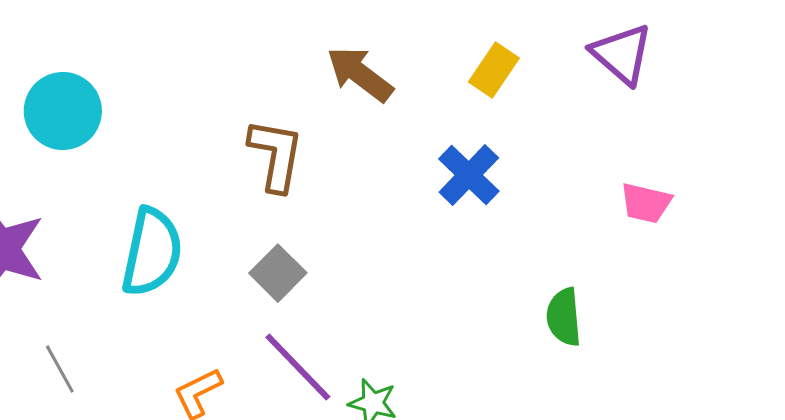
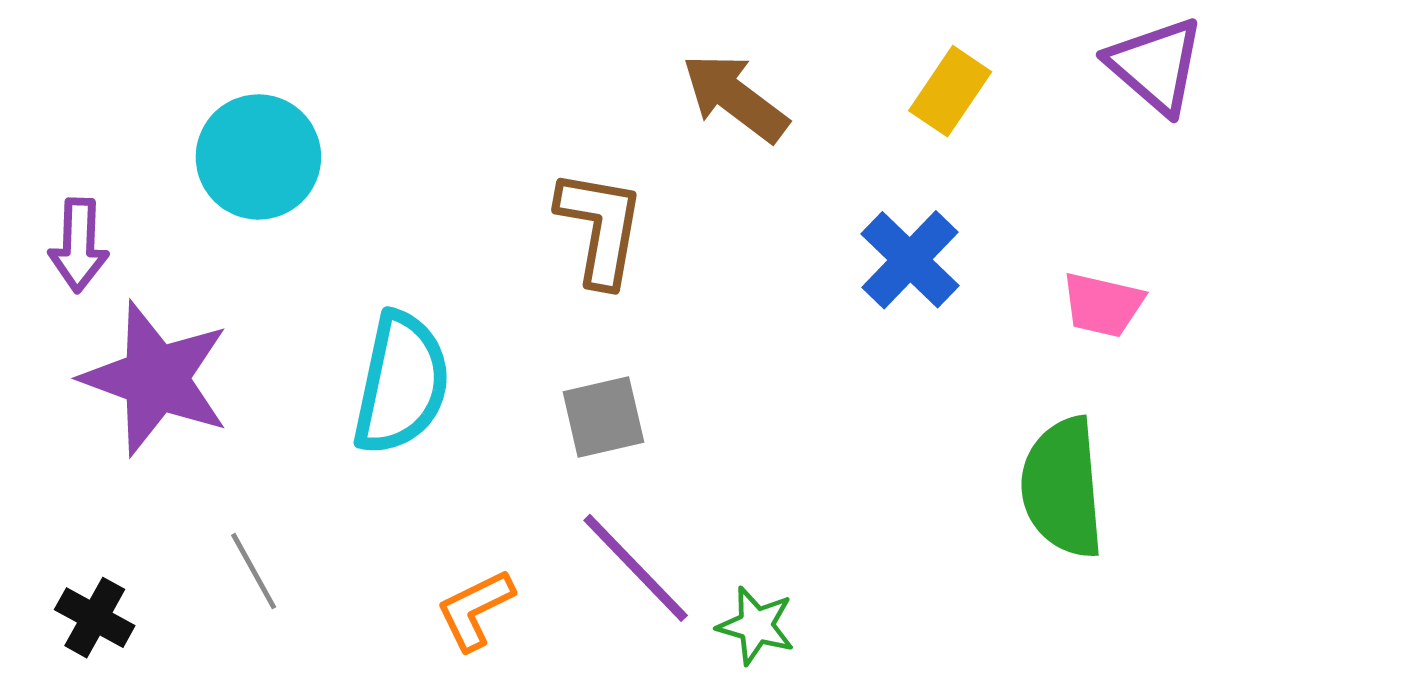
pink trapezoid: (646, 203) -> (1103, 305), moved
gray square: (278, 273) -> (603, 417), turned 32
green semicircle: (564, 317) -> (1063, 488), size x1.5

